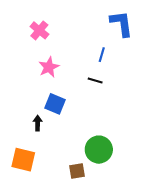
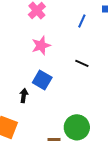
blue line: (102, 55) -> (82, 21), moved

